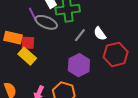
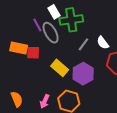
gray ellipse: (46, 22) -> (51, 33), turned 40
yellow rectangle: (27, 56) -> (60, 68), moved

